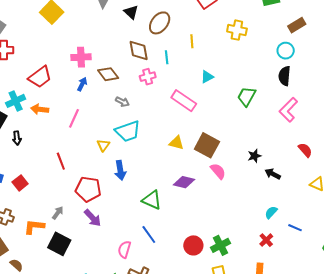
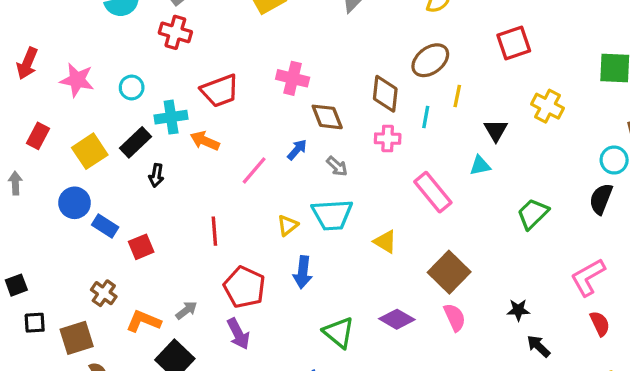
black triangle: (131, 12) -> (496, 130), moved
yellow line: (192, 41) -> (457, 96), moved
blue arrow: (82, 84) -> (297, 150), moved
pink L-shape: (288, 110) -> (588, 277), moved
yellow triangle: (176, 143) -> (385, 242), moved

